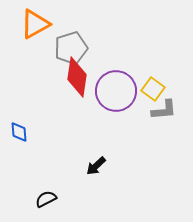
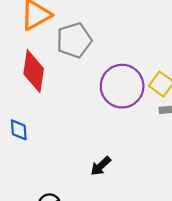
red diamond: (77, 77) -> (34, 71), moved

